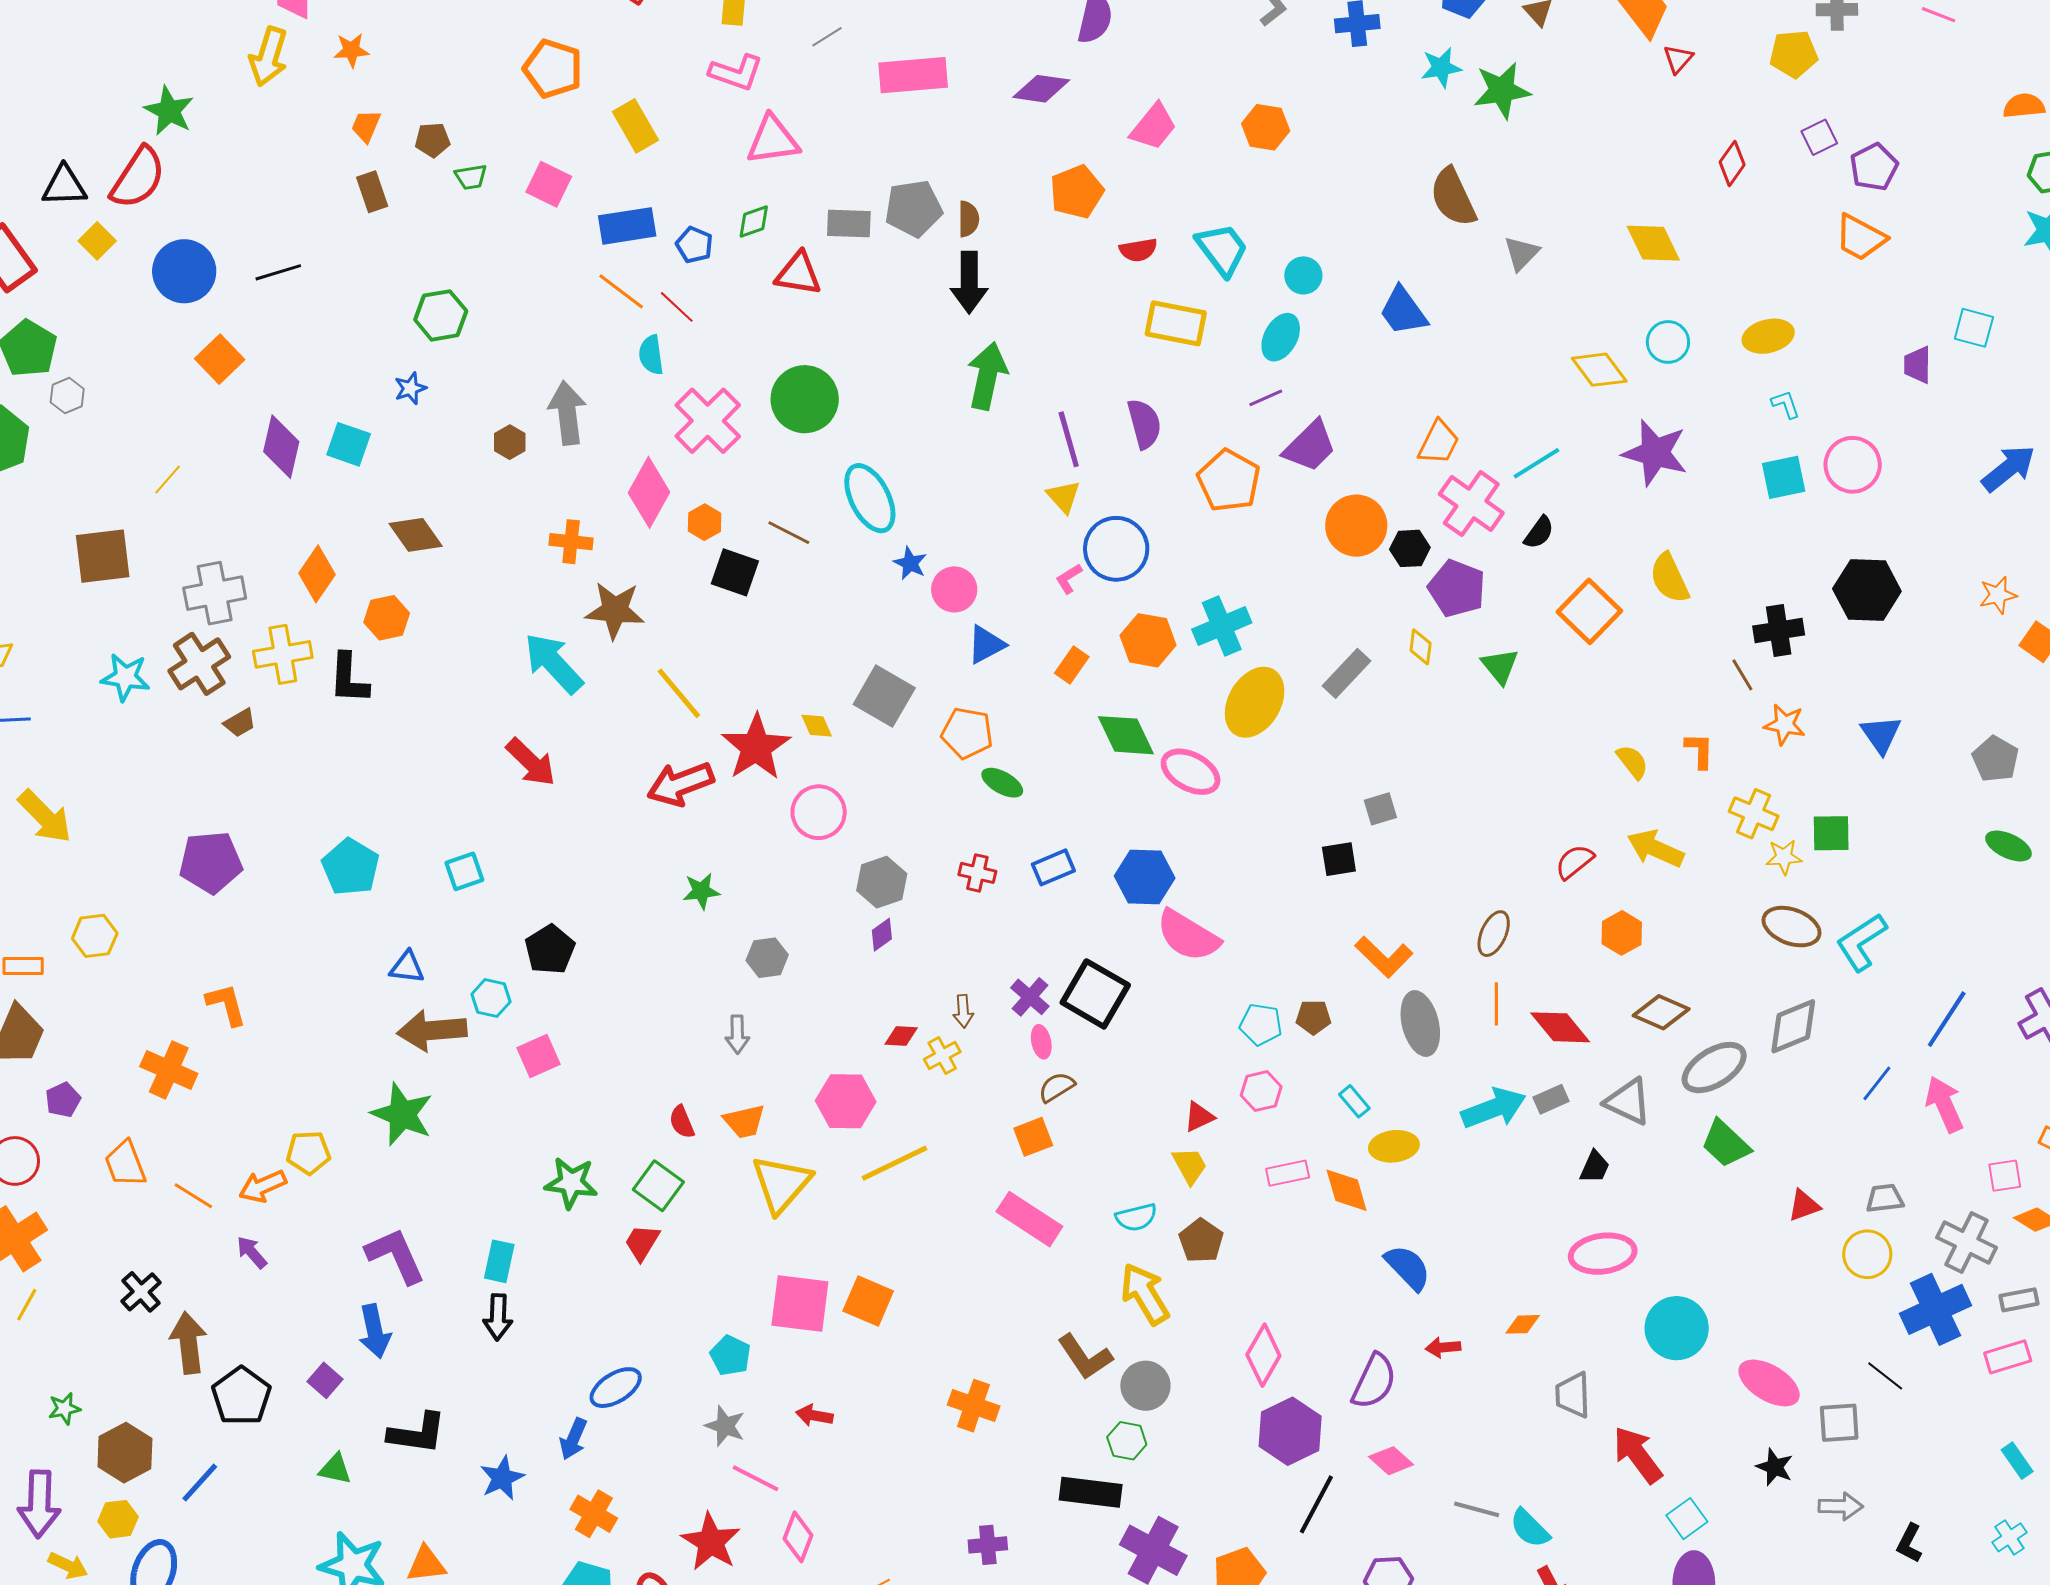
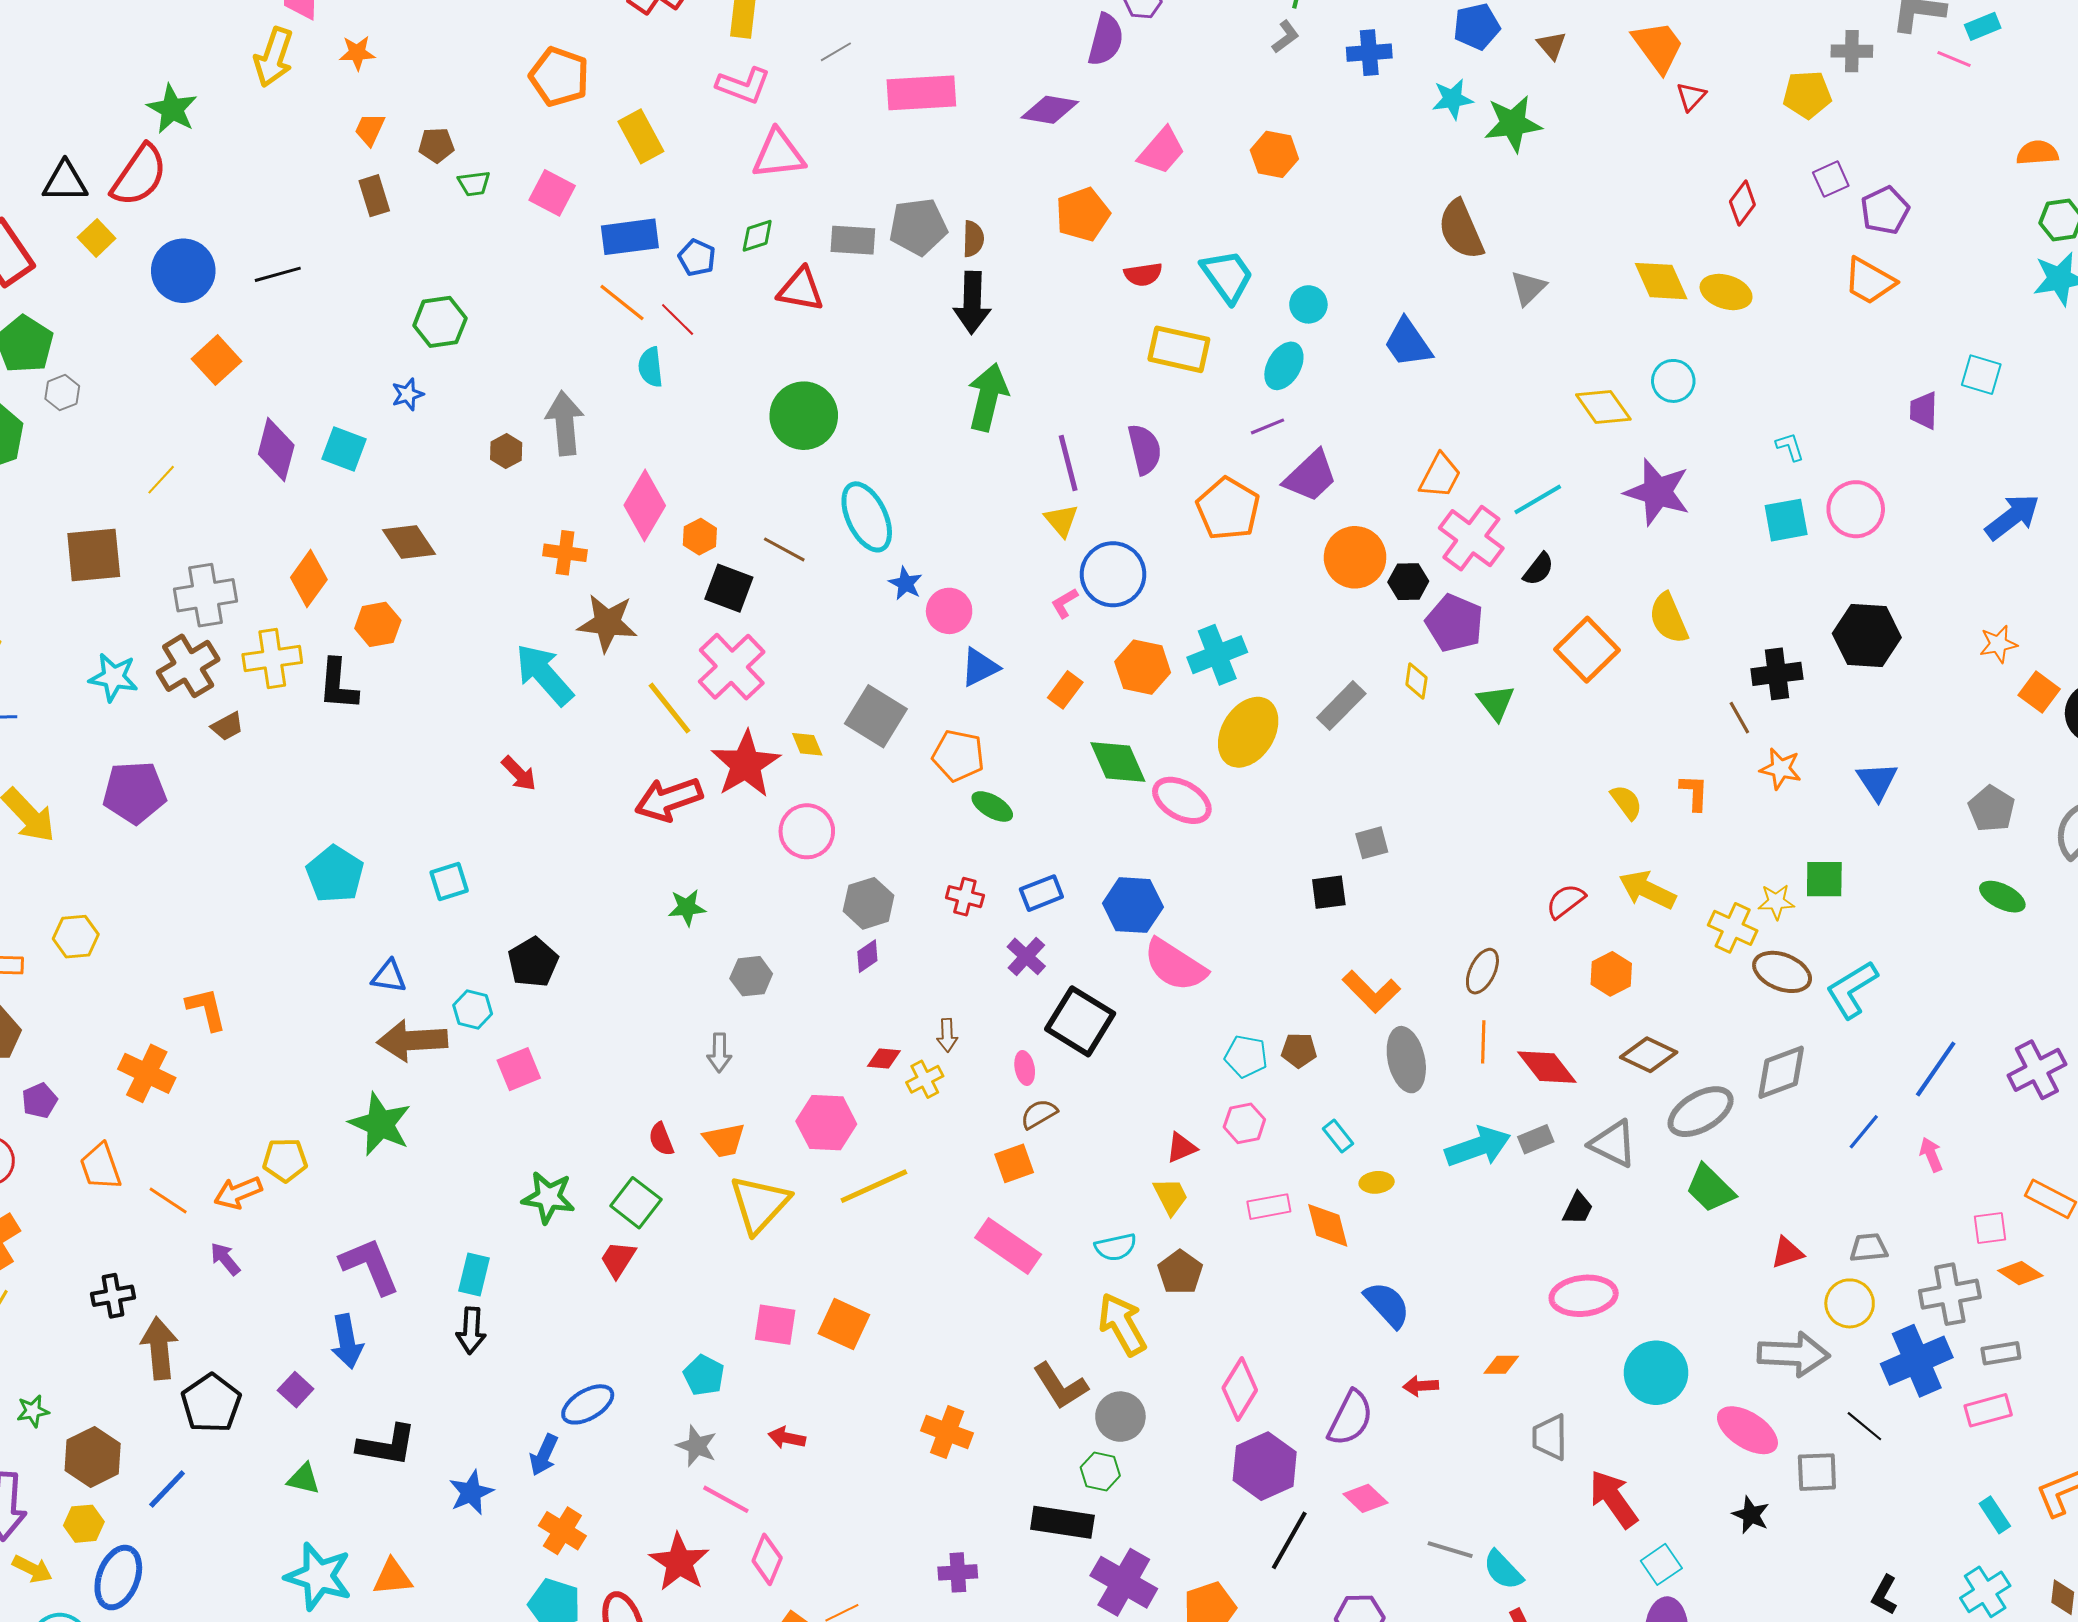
yellow ellipse: (1768, 336) -> (1726, 292), moved, turned 30
pink cross: (708, 421) -> (732, 667), moved
red arrow: (531, 762) -> (519, 774), size x0.7
yellow cross: (1754, 814) -> (1733, 928), moved
purple pentagon: (211, 862) -> (134, 792), moved
purple cross: (1030, 997) -> (1026, 956), moved
pink arrow: (1944, 1104) -> (1931, 1155), size x0.6
yellow ellipse: (1394, 1146) -> (1377, 1182), size x0.7
gray cross: (1967, 1242) -> (1950, 1294), turned -38
black cross: (141, 1292) -> (113, 1296), turned 30
pink square: (800, 1303) -> (775, 1325), size x0.7
gray arrow: (1841, 1506) -> (1794, 1354), moved, size x1.6
cyan cross: (2010, 1537) -> (1985, 1592), size x1.4

